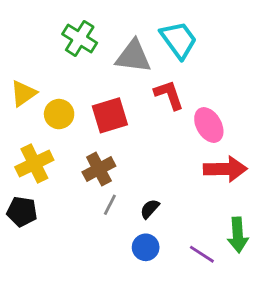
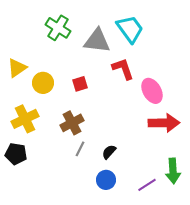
red square: (110, 115) -> (80, 84), size x0.6
purple line: (202, 254) -> (147, 185), turned -66

